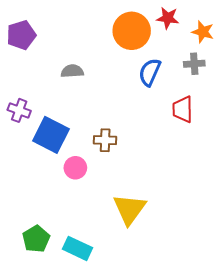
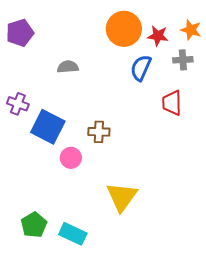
red star: (168, 18) -> (158, 36), moved

